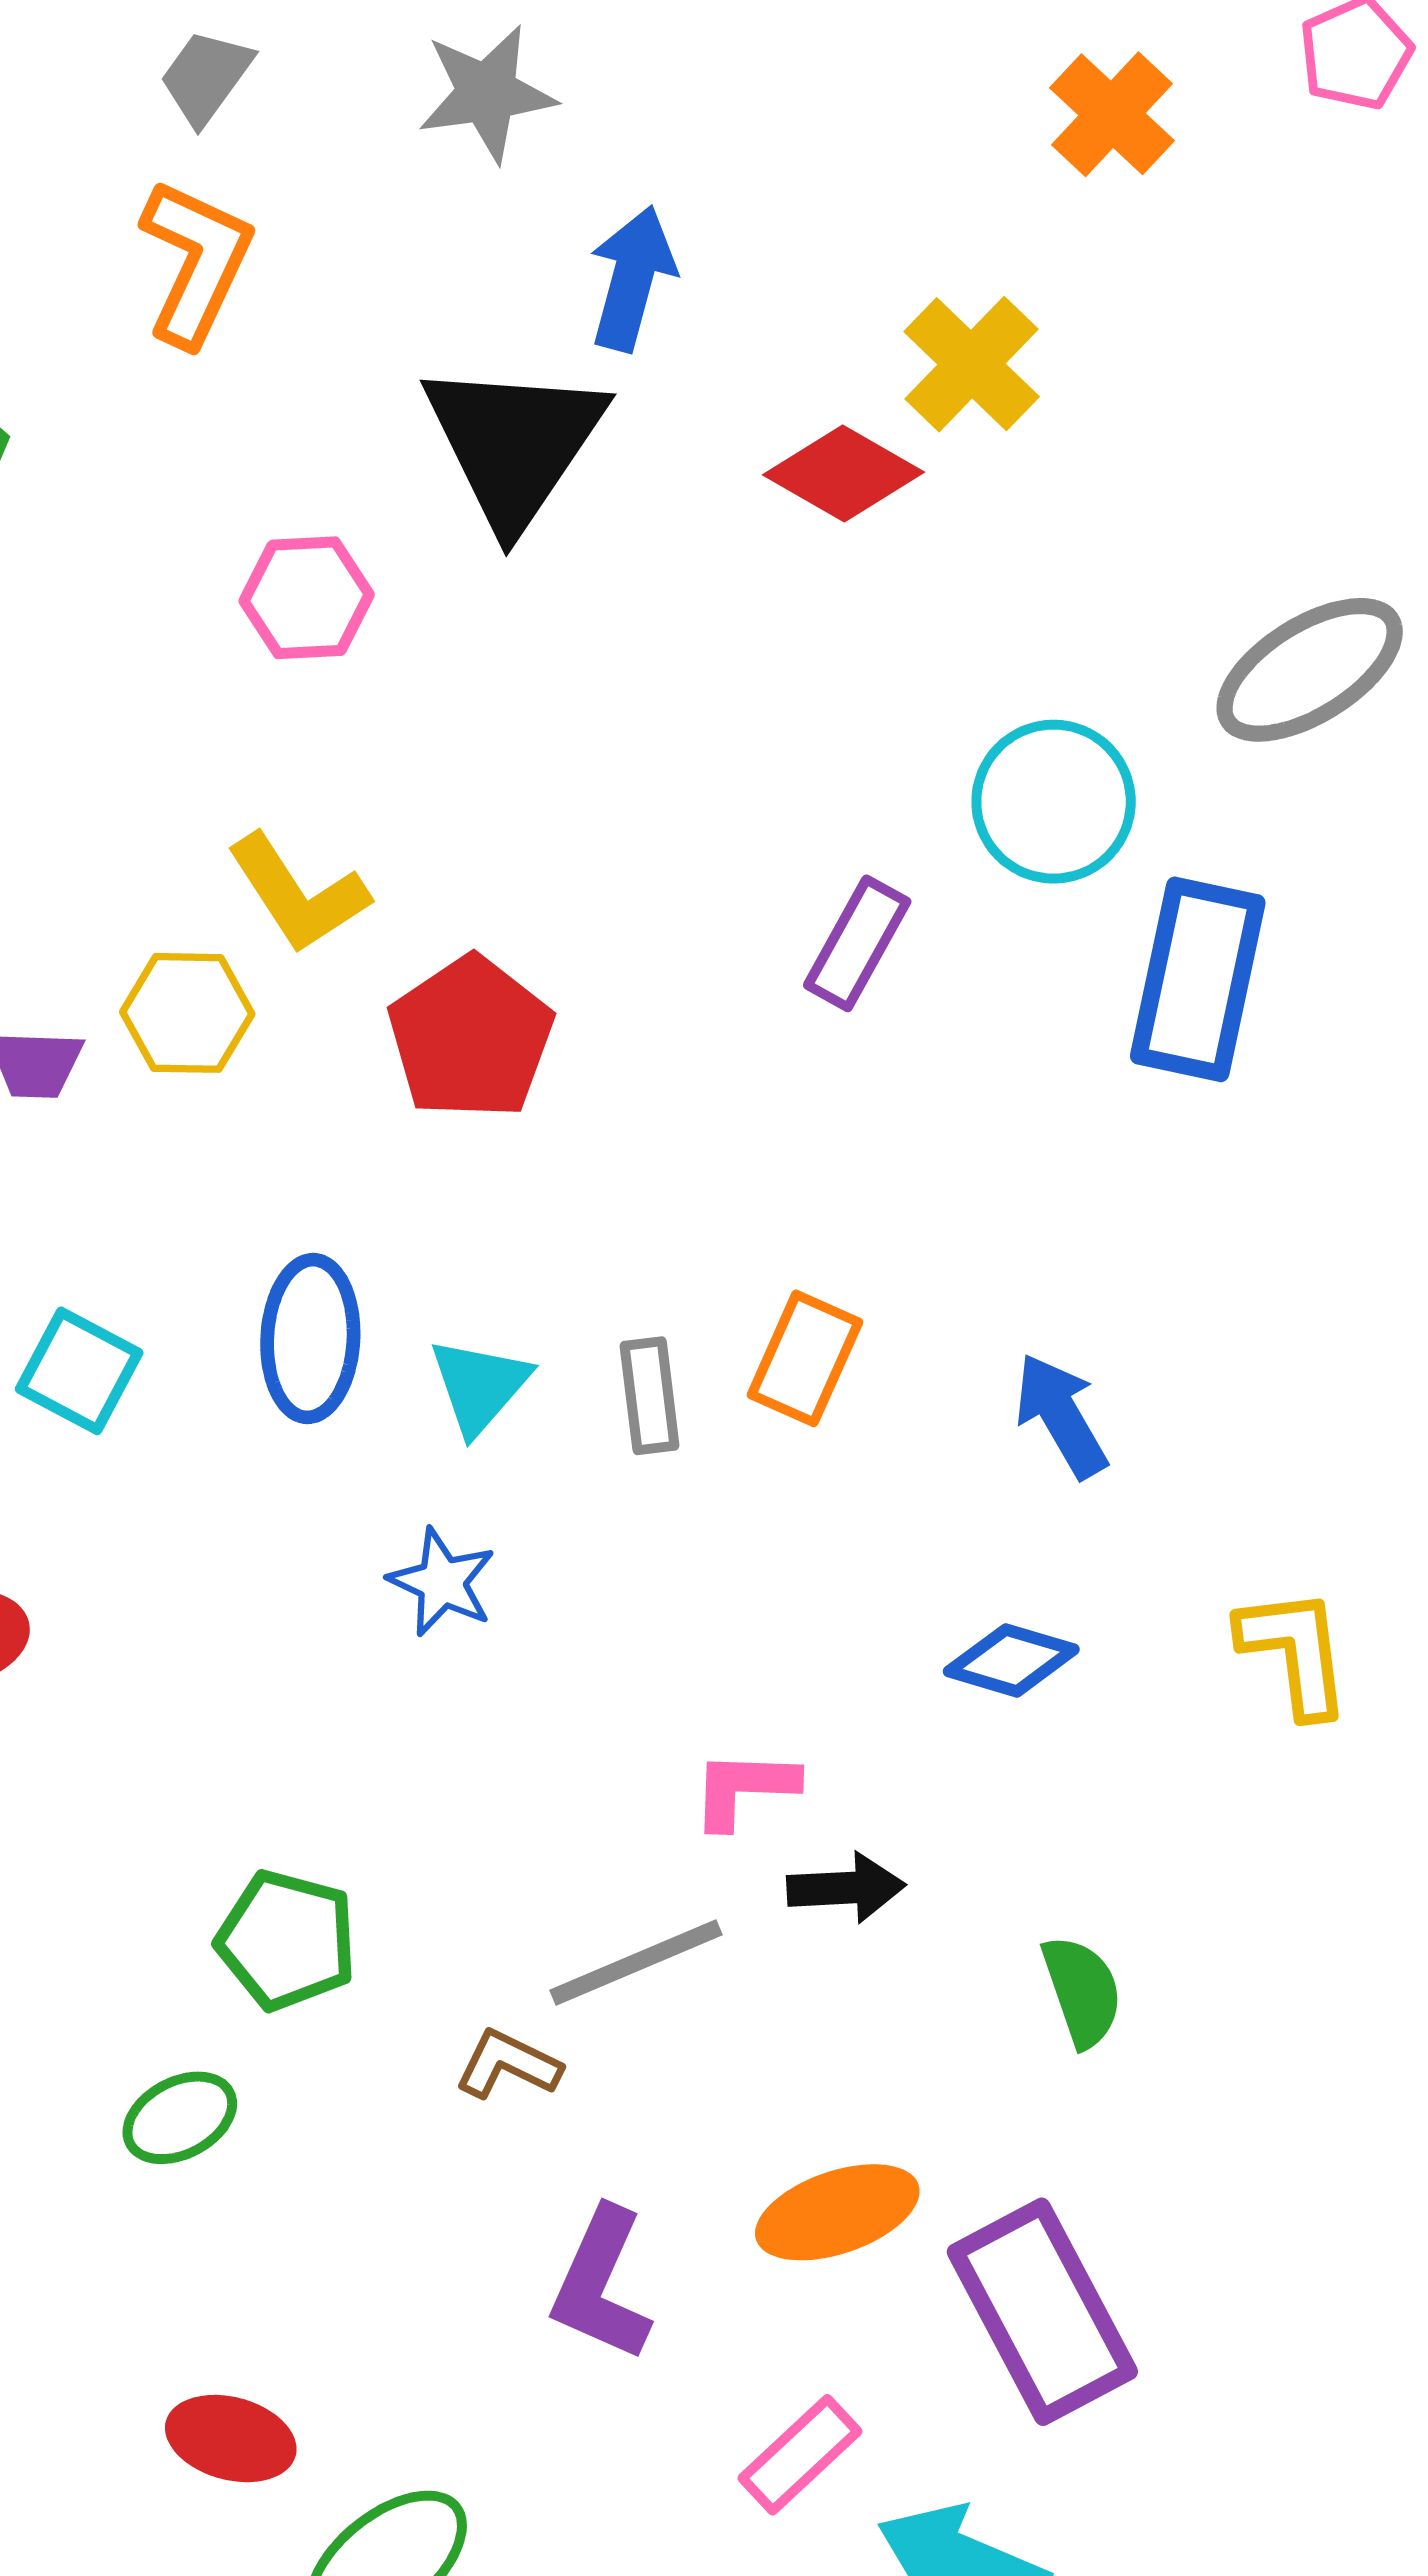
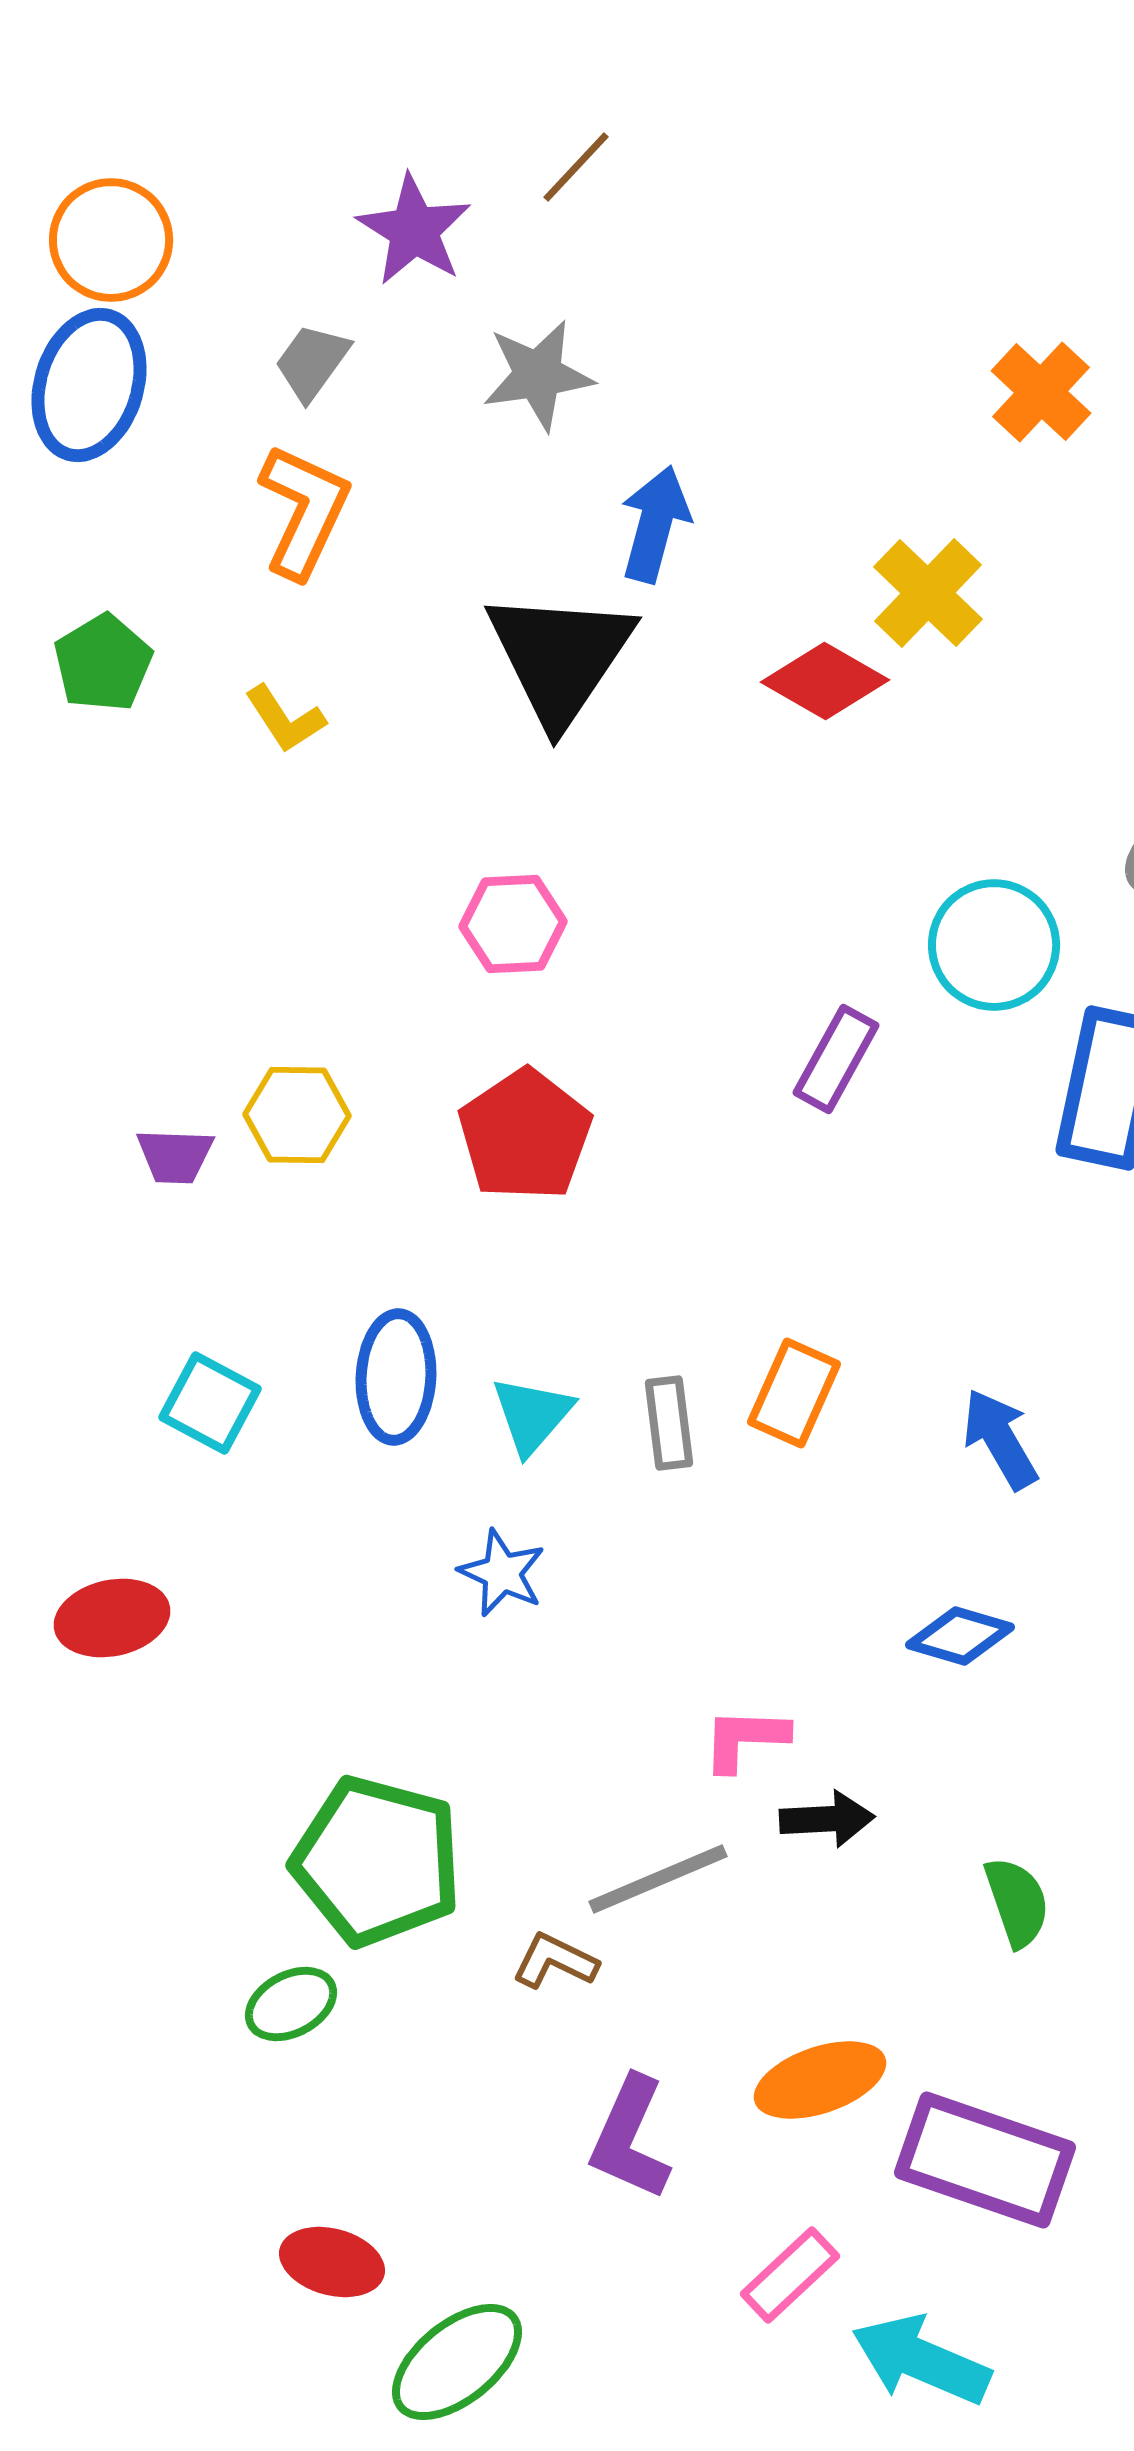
pink hexagon: (307, 598) -> (513, 924), moved
yellow L-shape: (298, 894) -> (285, 719), moved, size x0.7
green pentagon: (287, 1940) -> (377, 1861), size x1.5
purple rectangle: (1042, 2312) -> (985, 2160), turned -43

